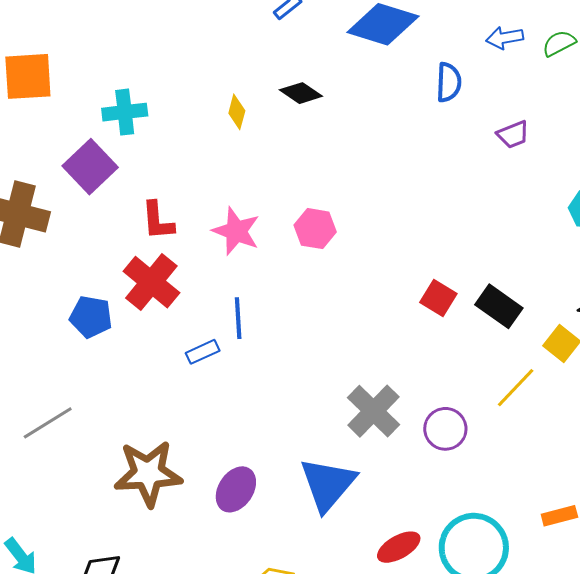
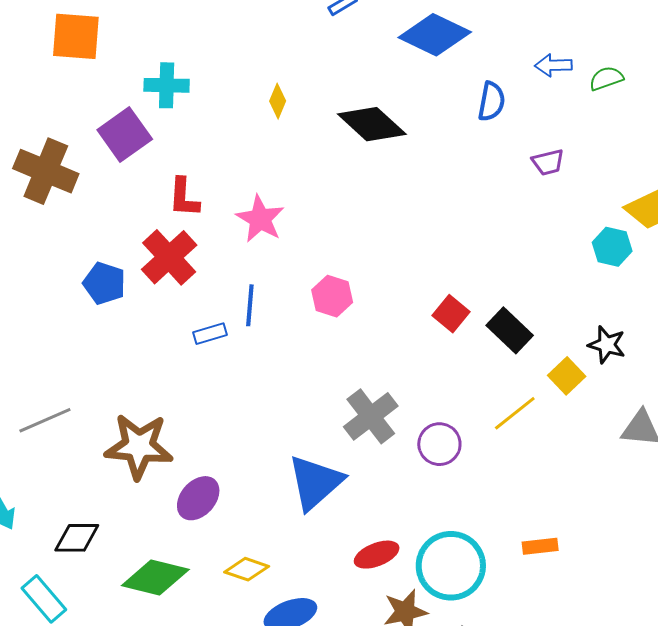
black diamond: (301, 93) -> (372, 124), moved, size x1.6
pink hexagon: (315, 229) -> (332, 296), moved
gray line: (48, 423) -> (45, 420), moved
purple ellipse: (236, 489) -> (198, 498), moved

